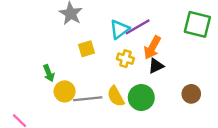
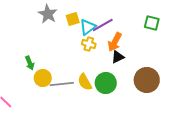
green square: (197, 24) -> (152, 23), size x0.7
yellow square: (86, 49) -> (73, 19), moved
yellow cross: (125, 59) -> (89, 44), moved
brown circle: (191, 94) -> (147, 80), size x1.6

